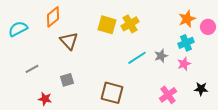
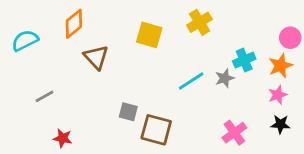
orange star: (187, 19) -> (280, 66), moved
yellow cross: (130, 24) -> (199, 22), moved
cyan cross: (186, 43) -> (244, 60), moved
pink star: (184, 64) -> (278, 95), moved
gray square: (67, 80) -> (128, 112), moved, turned 32

